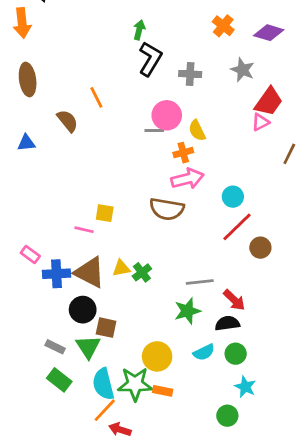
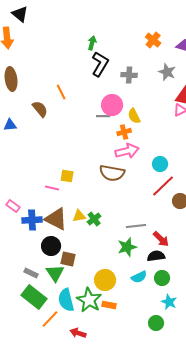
green rectangle: (59, 380) -> (34, 297), size x1.4
green star: (135, 384) -> (89, 300), turned 30
orange line: (105, 410) -> (50, 319), moved

